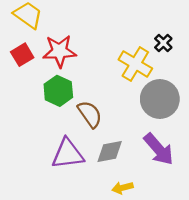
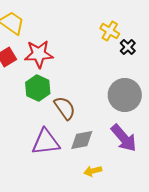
yellow cross: (135, 64) -> (110, 31), moved, size x0.7

